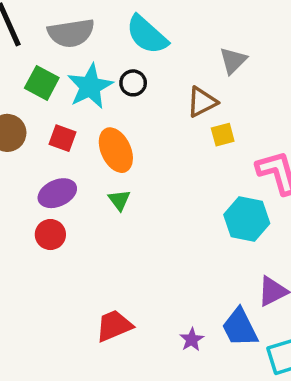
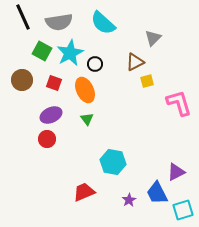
black circle: (133, 83) -> (95, 64), moved
cyan hexagon: (247, 219) -> (113, 162), moved

